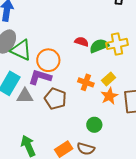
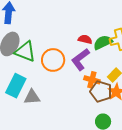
purple L-shape: (40, 77) -> (80, 59), moved, turned -50
brown pentagon: (55, 99) -> (101, 91), moved

